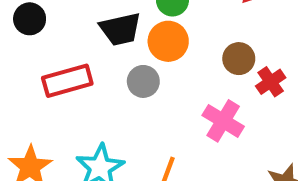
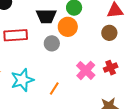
brown circle: (239, 59) -> (109, 33), moved
red cross: (271, 82) -> (111, 68), moved

